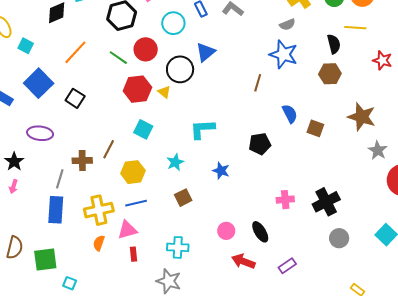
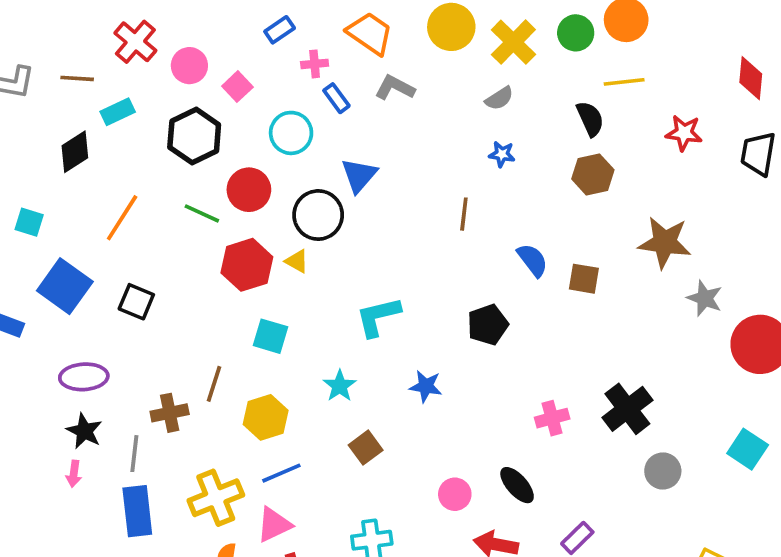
blue star: (284, 54) -> (502, 154), size x0.5
black star: (14, 162) -> (84, 431), moved
pink arrow: (13, 187) -> (74, 474), moved

